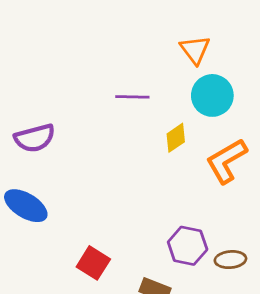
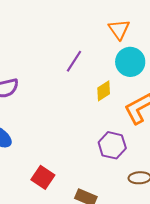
purple line: (132, 97) -> (74, 61), turned -60
purple hexagon: (188, 246) -> (112, 145), moved

